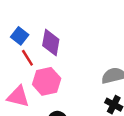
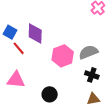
pink hexagon: (47, 81) -> (63, 56), moved

